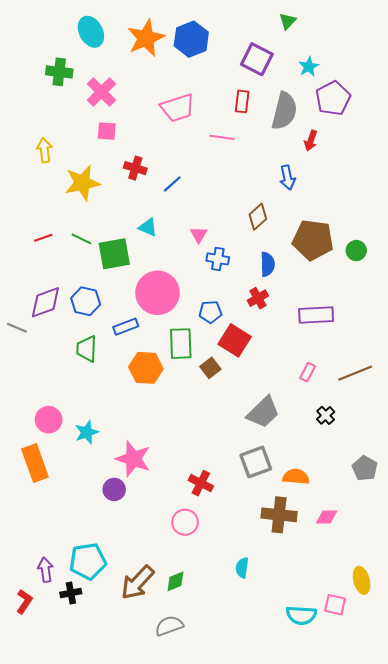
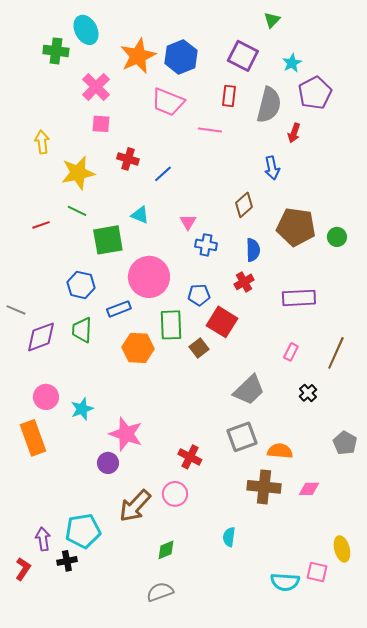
orange star: (146, 38) -> (138, 56), moved
blue hexagon: (191, 39) -> (181, 57), moved
green cross: (59, 72) -> (56, 51), moved
pink trapezoid: (178, 108) -> (168, 102), turned 40
green line: (81, 239) -> (77, 211), moved
purple diamond: (45, 302) -> (41, 337), moved
brown line: (355, 373) -> (336, 353), turned -44
brown arrow: (137, 582) -> (135, 506), moved

